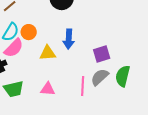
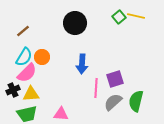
yellow triangle: (48, 53) -> (31, 94), moved
pink line: (83, 86) -> (96, 88), moved

